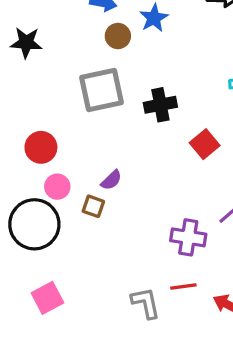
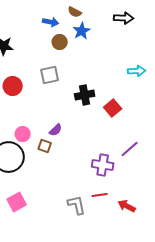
gray square: (102, 90) -> (50, 75), size x0.7
black cross: (160, 105) -> (85, 95), moved
red circle: (41, 147) -> (13, 86), moved

